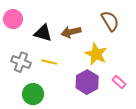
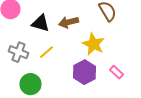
yellow line: (49, 62) -> (46, 52), turned -56

